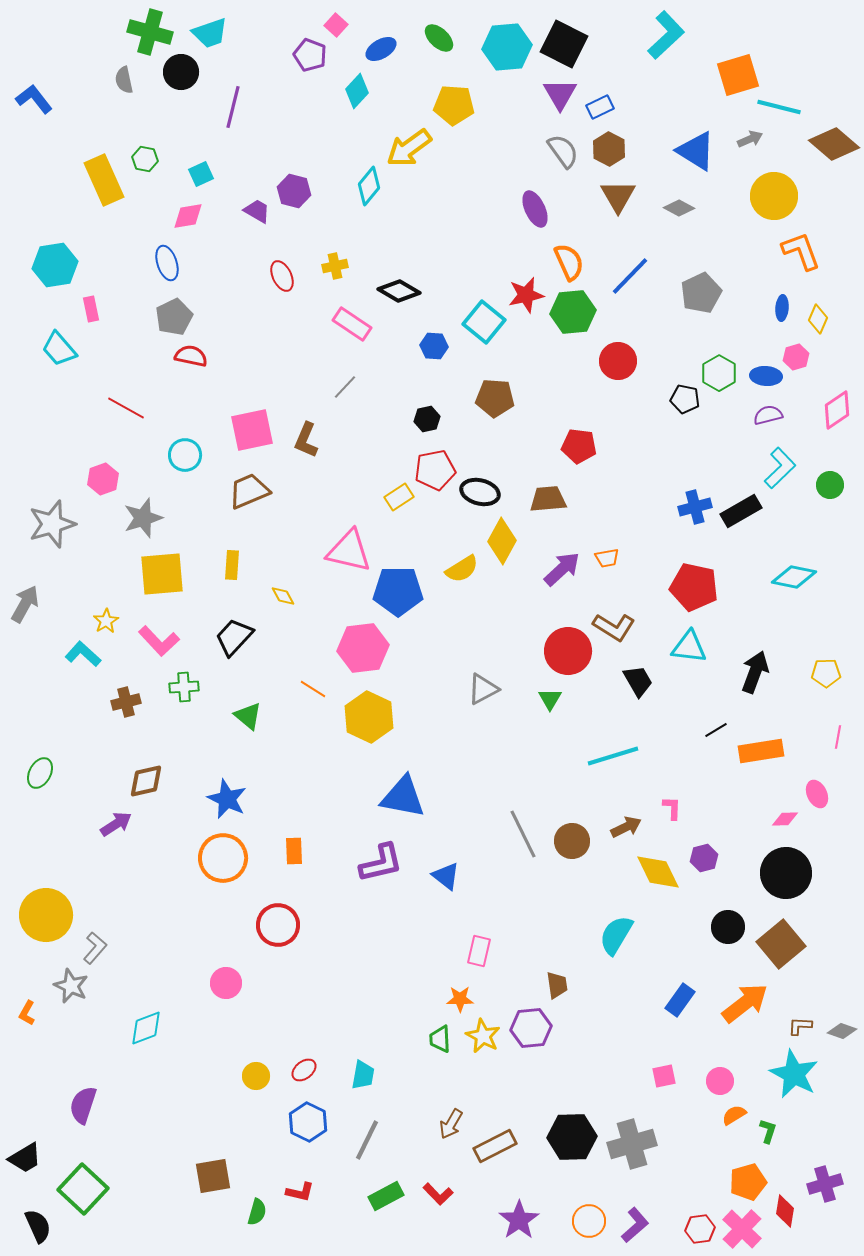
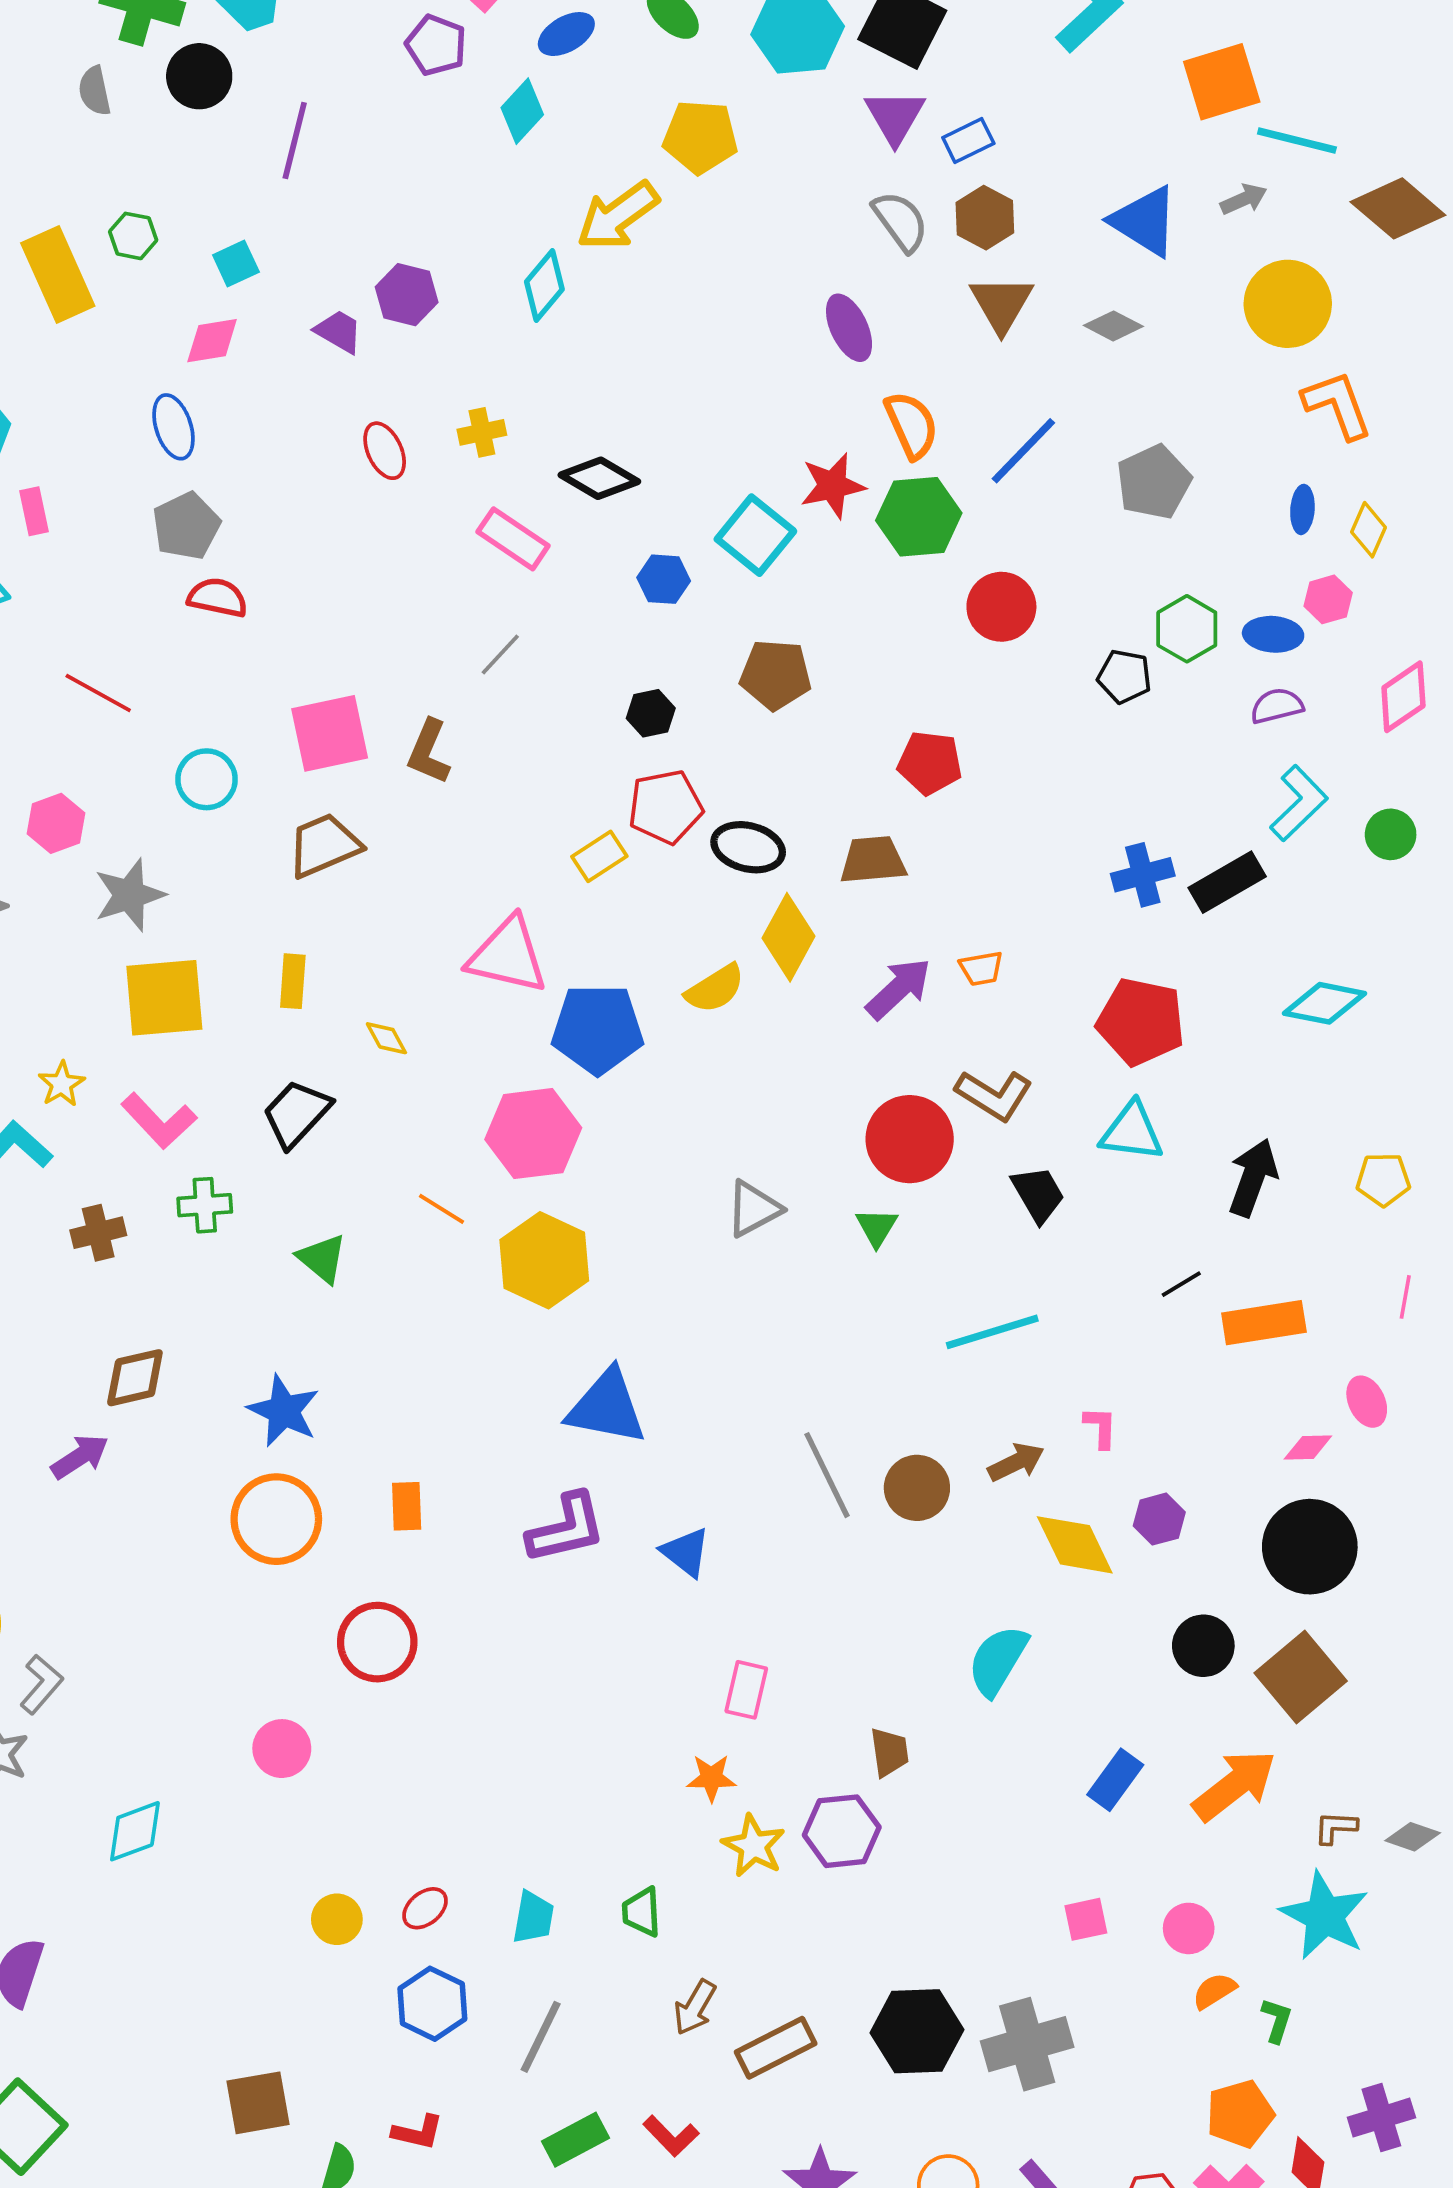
green trapezoid: (440, 1039) -> (642, 1912), moved

